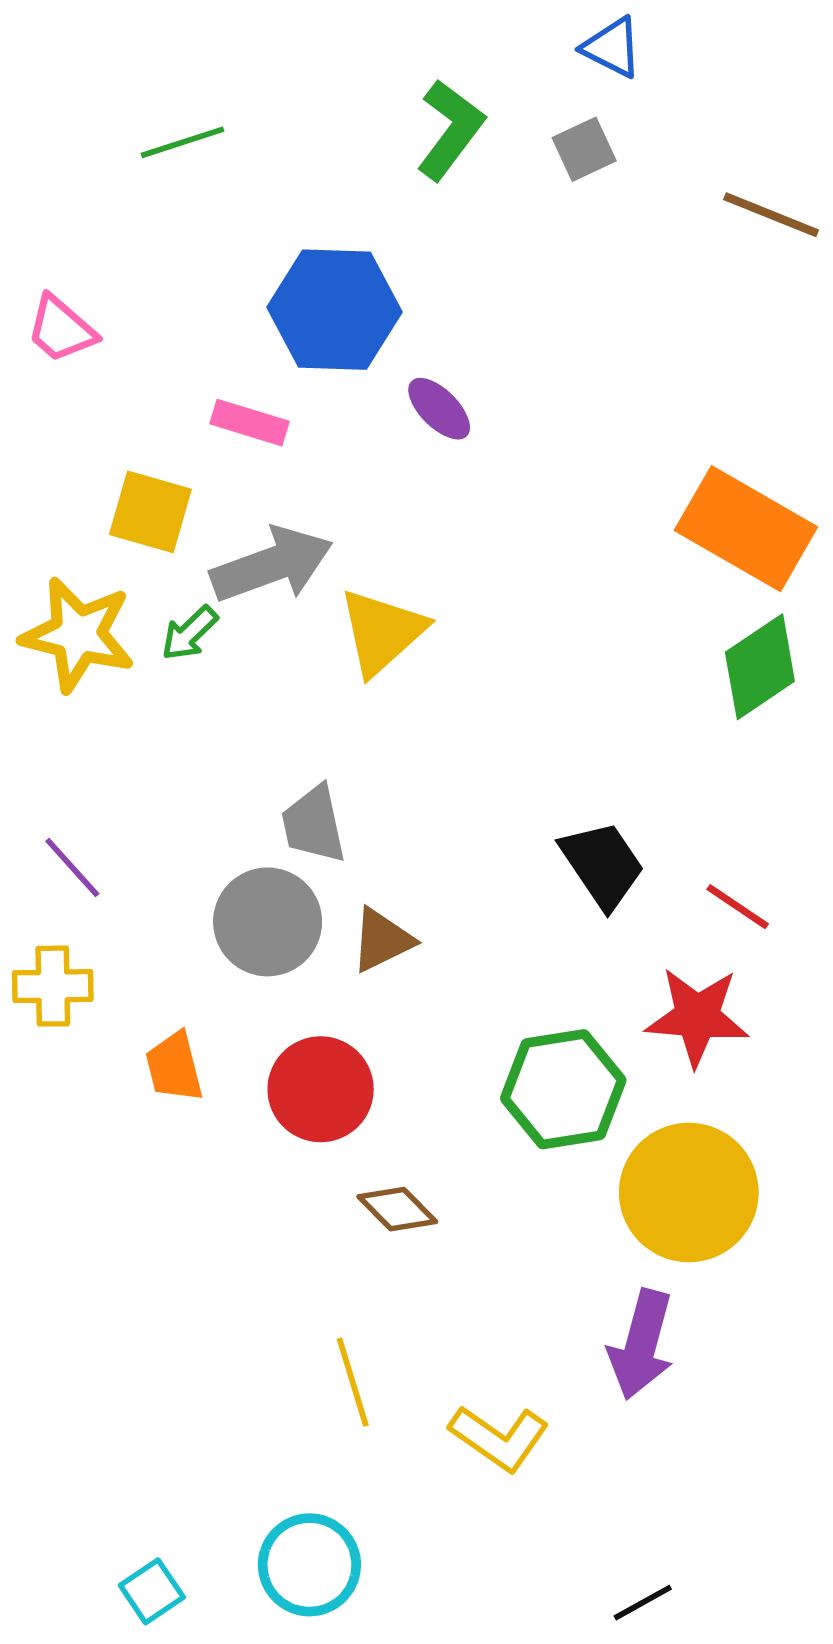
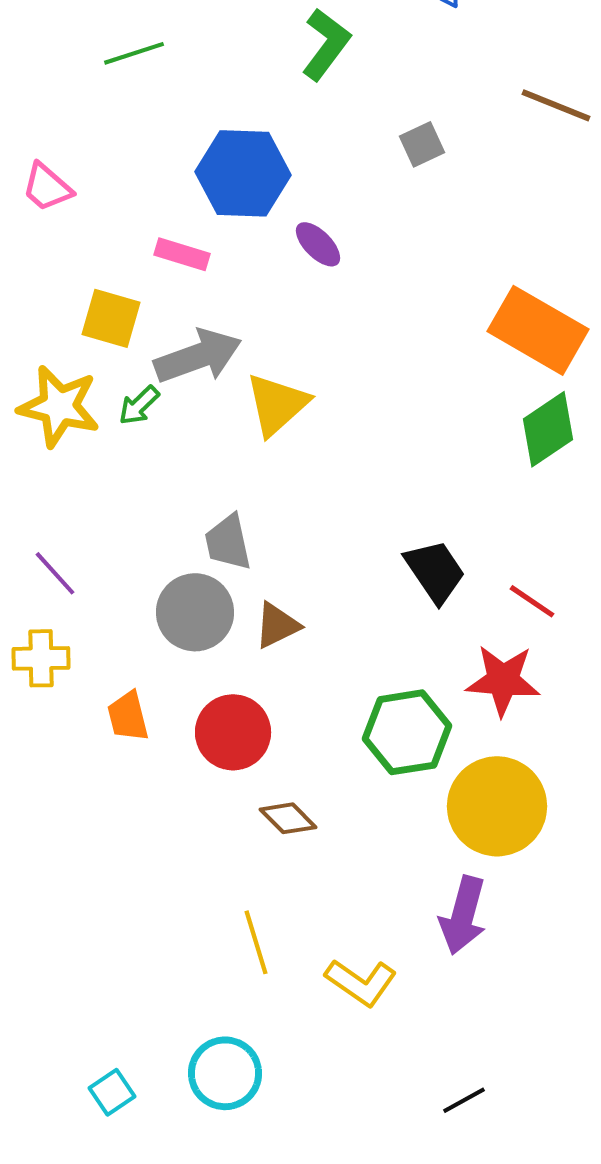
gray square: (584, 149) -> (422, 144), moved

